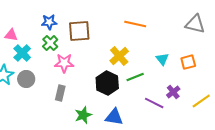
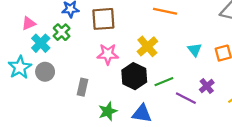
pink triangle: (11, 35) -> (29, 23), turned -32
green cross: (50, 43) -> (62, 32), moved
pink star: (64, 63) -> (108, 54), moved
green line: (135, 77) -> (164, 82), moved

